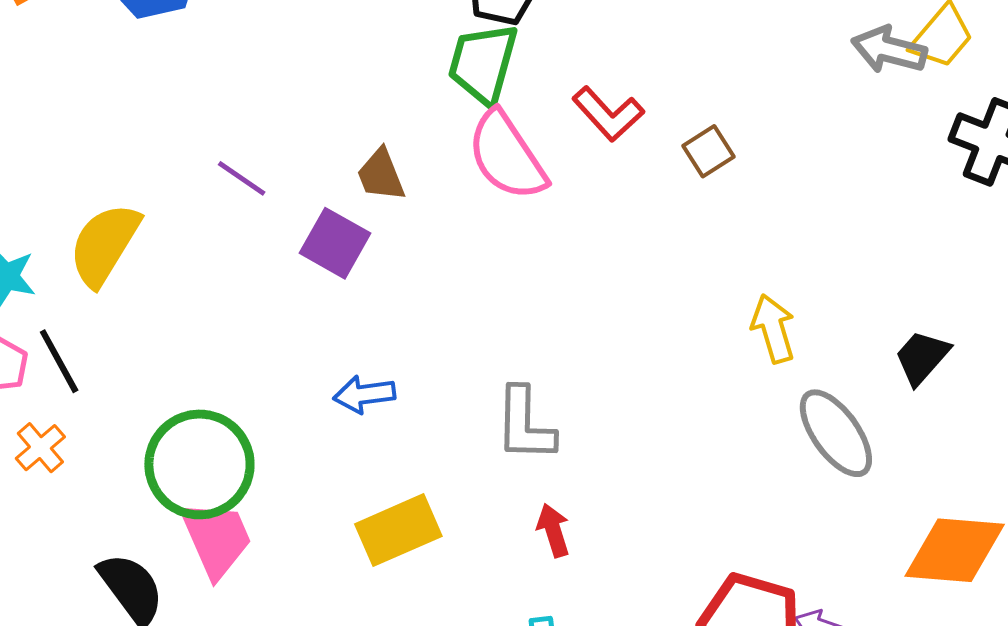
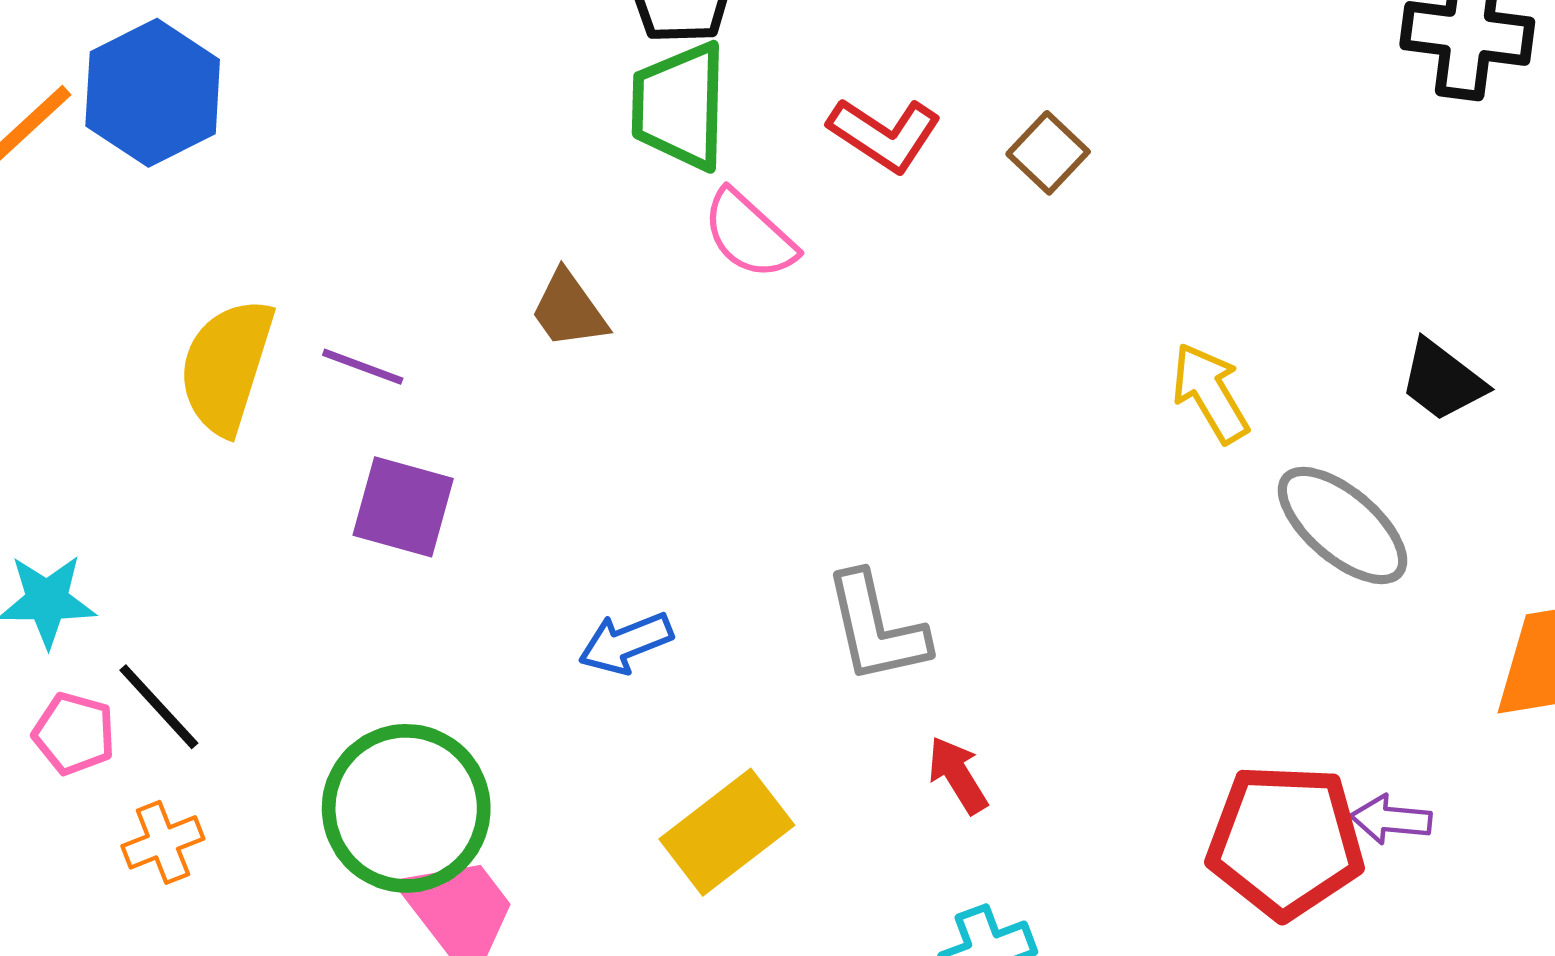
pink semicircle: (507, 156) -> (749, 235), size x0.7
purple square: (335, 243) -> (403, 507), moved
yellow semicircle: (104, 245) -> (226, 366), moved
black trapezoid: (922, 357) -> (1442, 381), turned -80
orange cross: (40, 448) -> (163, 842), turned 33

